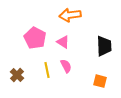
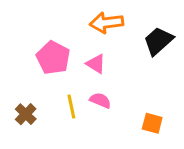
black trapezoid: (104, 46) -> (158, 41), moved, turned -130
pink semicircle: (66, 66) -> (100, 100), turned -40

